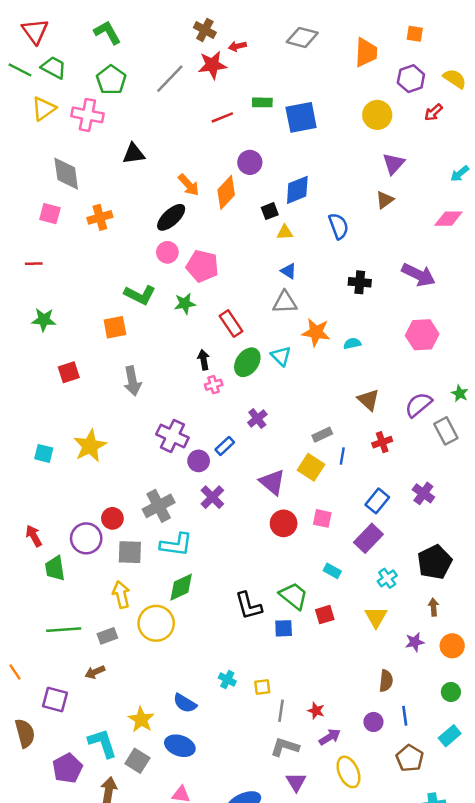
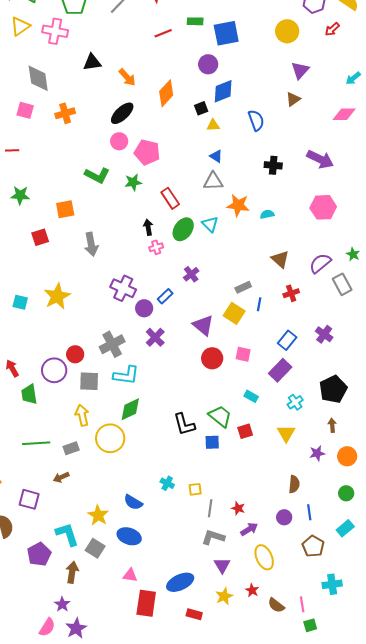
purple circle: (250, 162) -> (208, 64), moved
orange arrow: (189, 185) -> (127, 77), moved
orange square: (115, 327) -> (65, 209), moved

